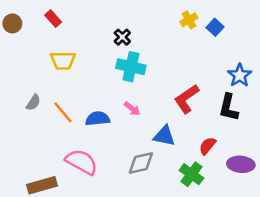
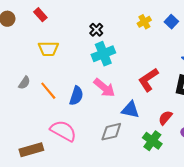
yellow cross: (189, 20) -> (144, 22), moved
cyan cross: (131, 67) -> (103, 54), turned -35
pink arrow: (132, 109) -> (104, 88), size x1.6
blue semicircle: (98, 119) -> (76, 96), turned 114

